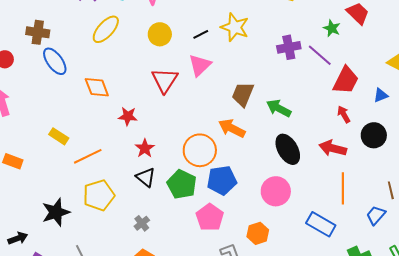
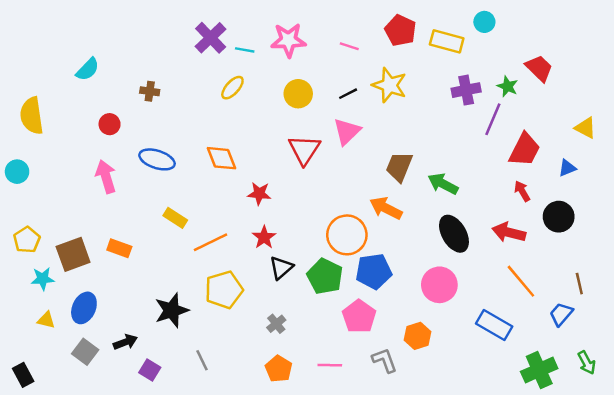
yellow ellipse: (106, 29) -> (232, 88), size x0.7
brown cross: (38, 32) -> (150, 91), size x0.7
purple cross: (289, 47) -> (466, 90), moved
purple line: (320, 55) -> (493, 119), turned 72
blue ellipse: (55, 61) -> (157, 159), moved, turned -36
red star: (145, 148) -> (264, 237), moved
black triangle: (146, 177) -> (281, 268), turned 40
orange line: (343, 188) -> (521, 281), turned -40

